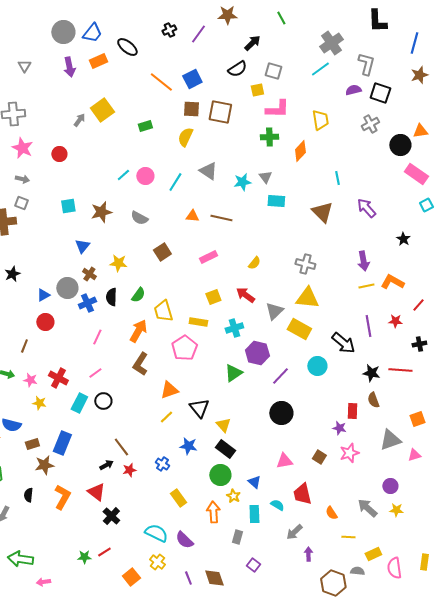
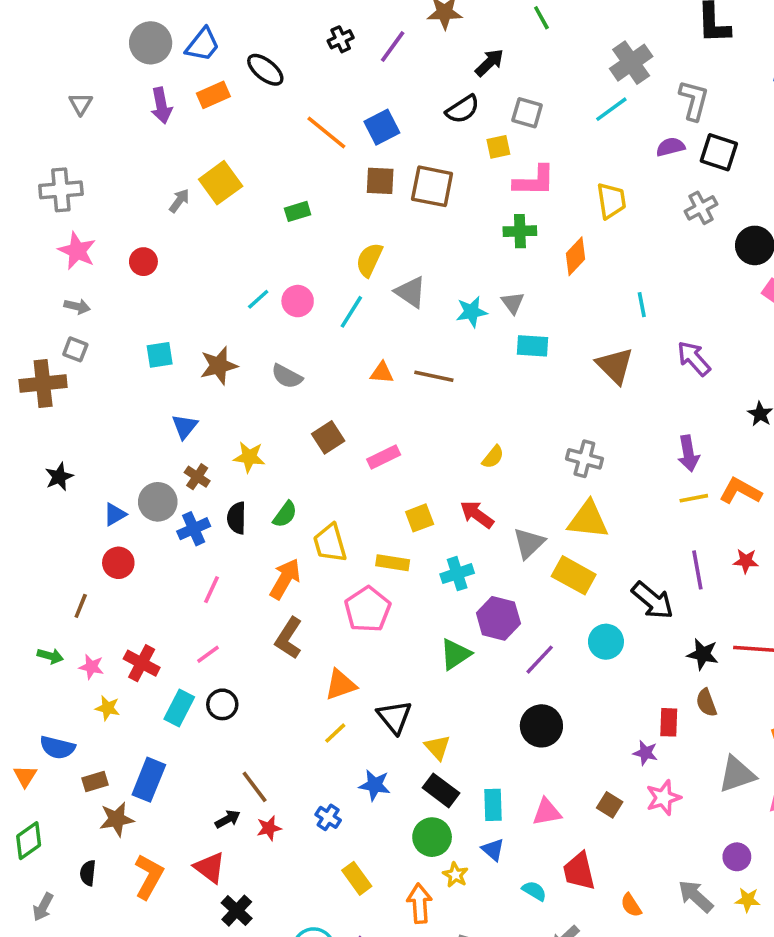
yellow semicircle: (185, 137) -> (369, 260), moved
pink rectangle: (208, 257) -> (384, 457), moved
cyan rectangle: (254, 514) -> (493, 805), moved

